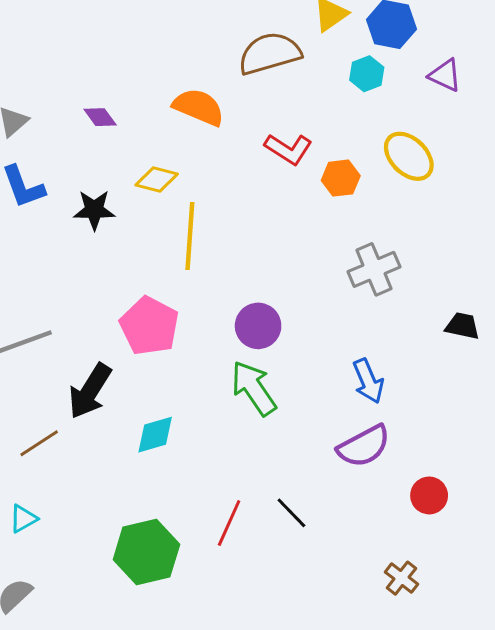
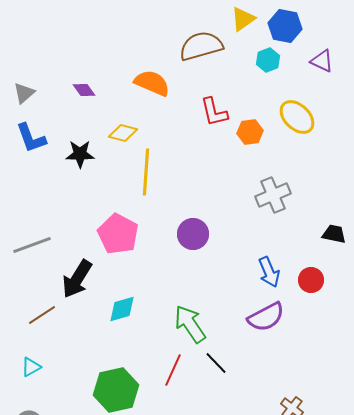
red L-shape: (288, 149) -> (214, 112), turned 44
green arrow: (254, 388) -> (190, 324), moved
red circle: (429, 495) -> (311, 280), moved

